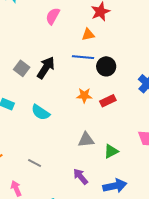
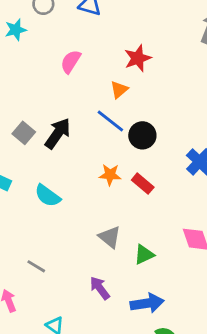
orange triangle: (88, 35) -> (119, 90), turned -32
blue line: (83, 57) -> (110, 121), turned 30
red rectangle: (108, 101) -> (143, 184), turned 63
gray triangle: (86, 140) -> (110, 237), turned 42

